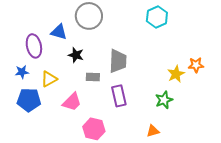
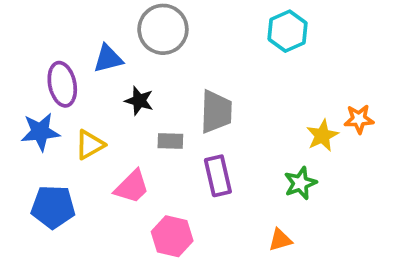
blue triangle: (59, 32) -> (108, 59), turned -30
blue star: (22, 72) -> (40, 132), size x1.5
blue pentagon: (29, 100) -> (53, 207), moved

